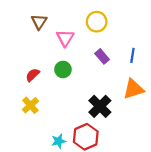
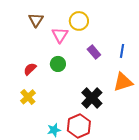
yellow circle: (97, 22) -> (79, 21), moved

